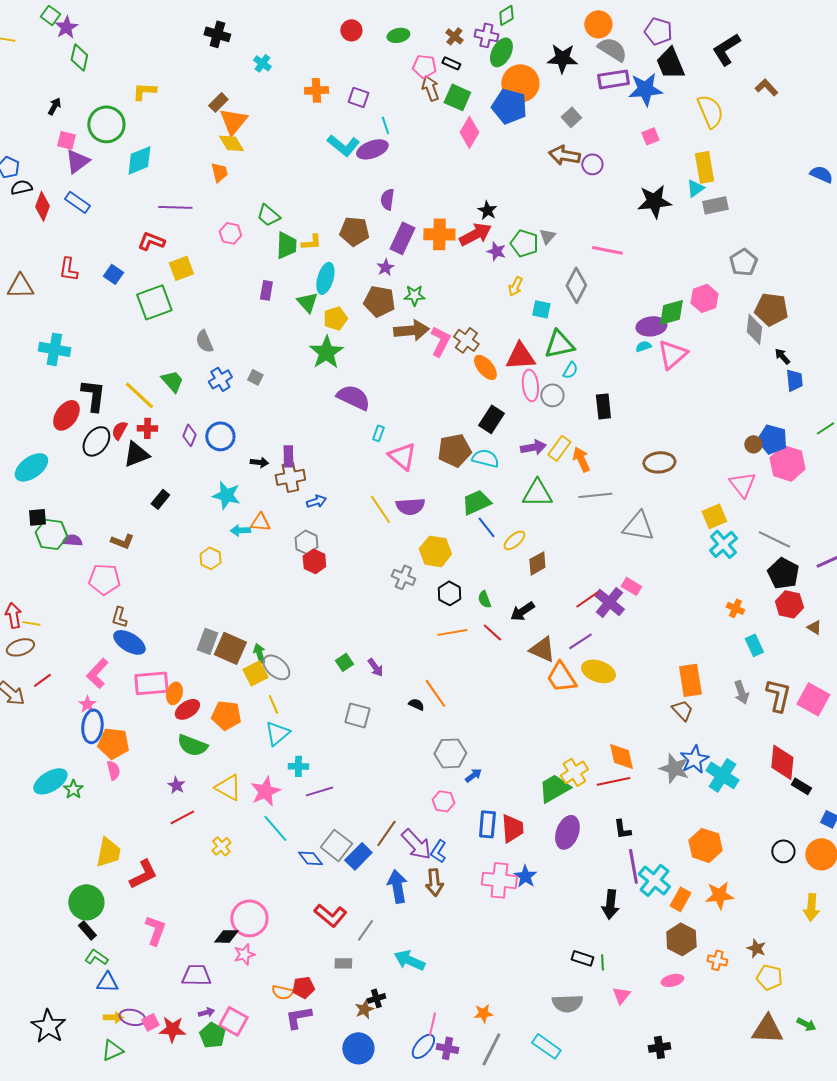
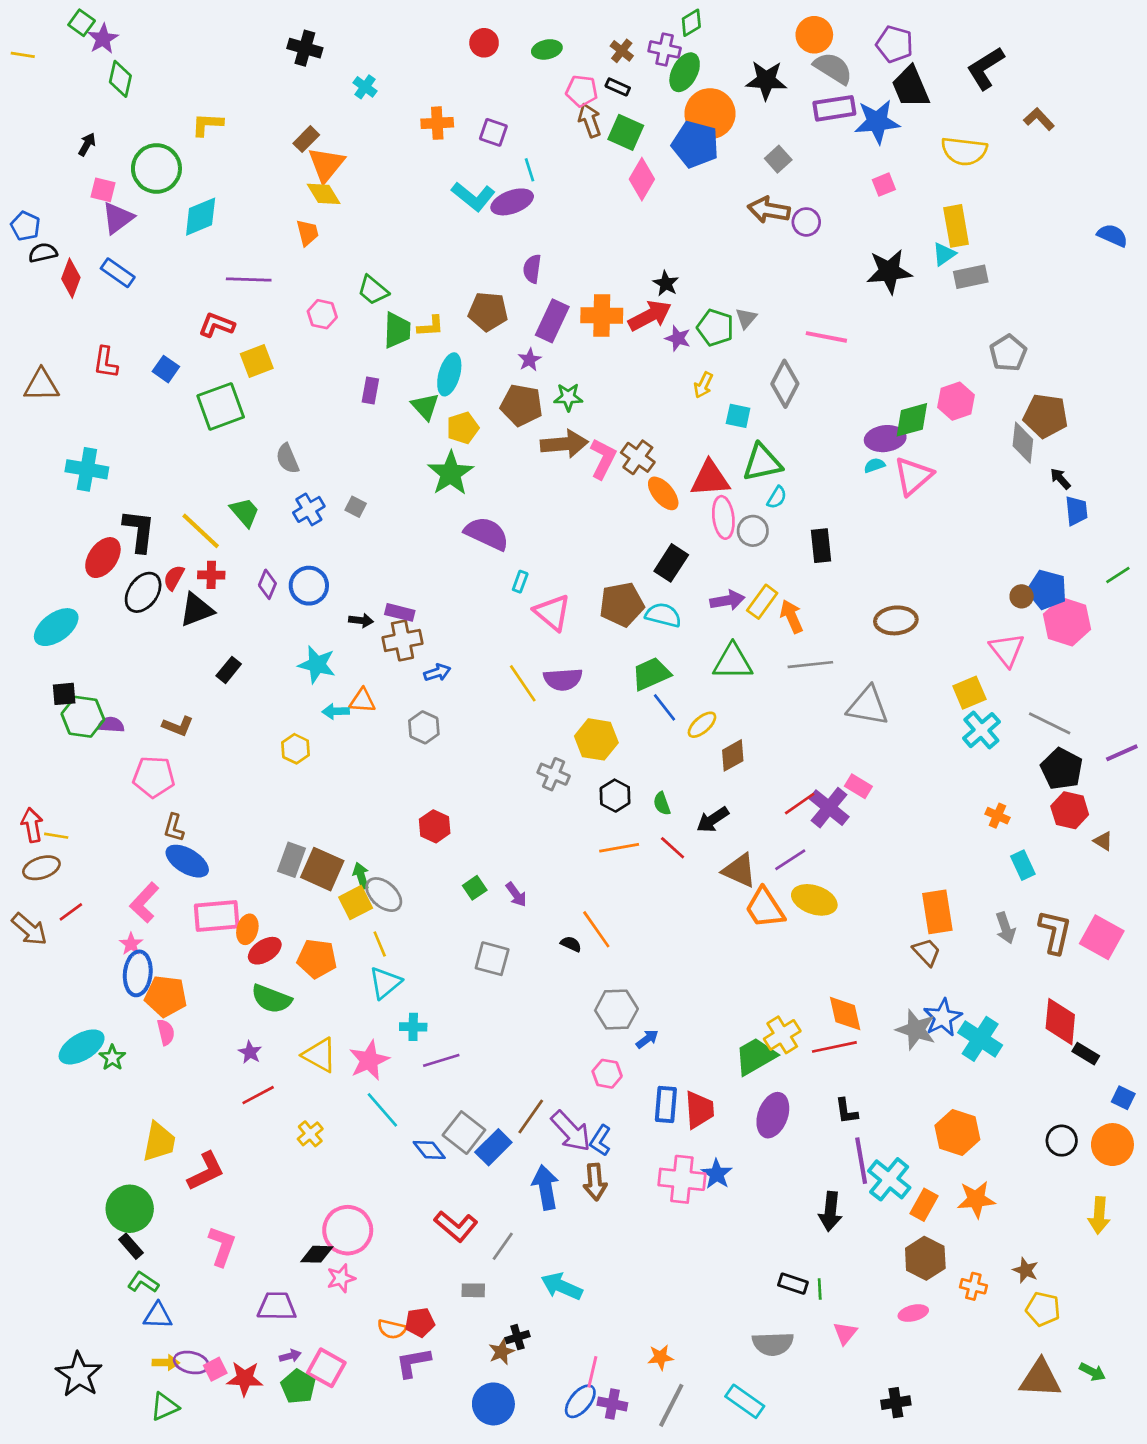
yellow semicircle: (710, 111) -> (964, 151), turned 120
purple rectangle: (288, 456) -> (400, 612), turned -75
red hexagon: (314, 561) -> (435, 826), moved

